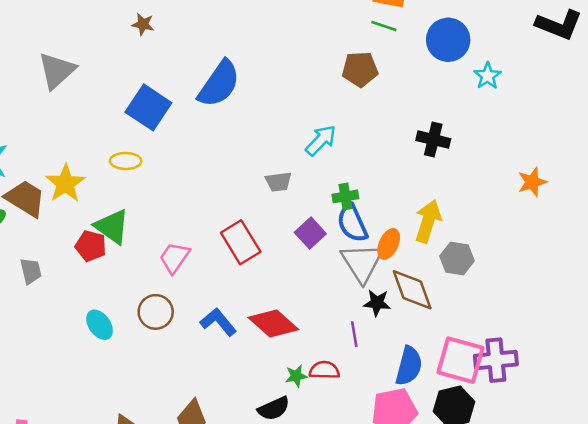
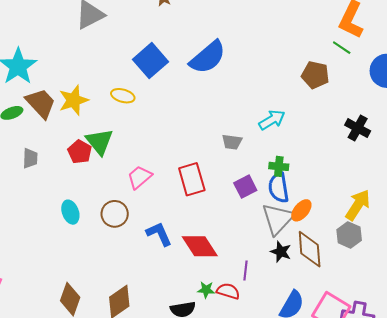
black cross: (433, 140) -> (358, 128), moved
yellow arrow: (428, 221) -> (358, 205), moved
purple line: (354, 334) -> (245, 271), moved

